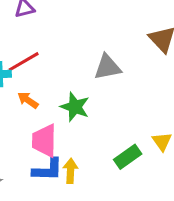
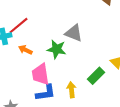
gray triangle: (107, 67) -> (74, 33), moved, turned 42
yellow arrow: (70, 171) -> (71, 90), moved

